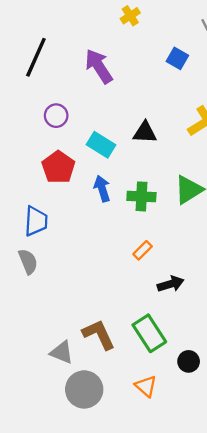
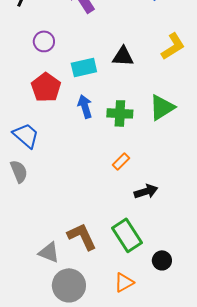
cyan rectangle: (101, 145) -> (84, 67), turned -45
blue trapezoid: (36, 221) -> (26, 135), turned -52
orange triangle: (146, 386) -> (124, 282), turned 50

